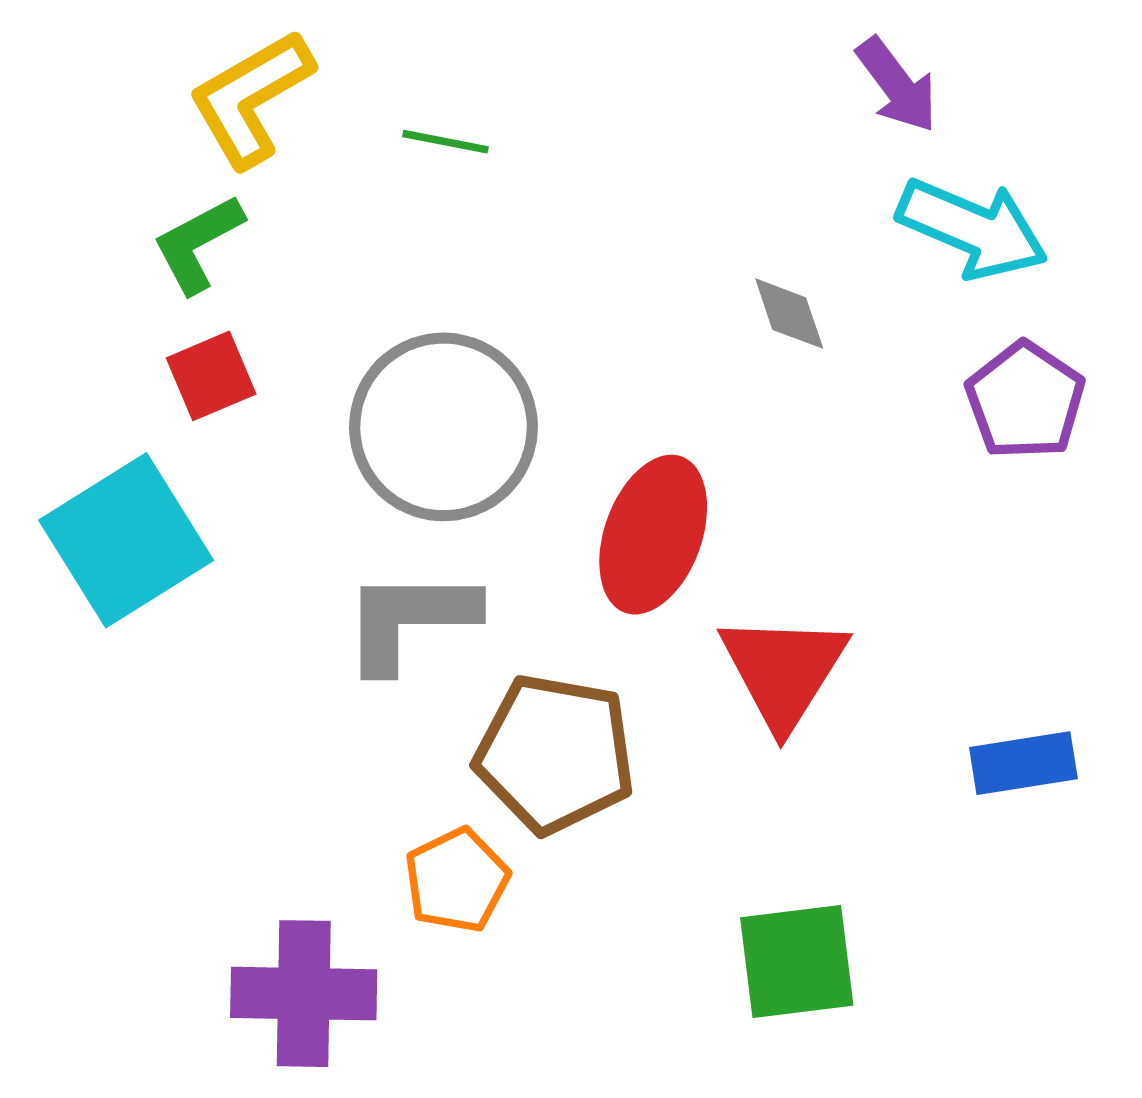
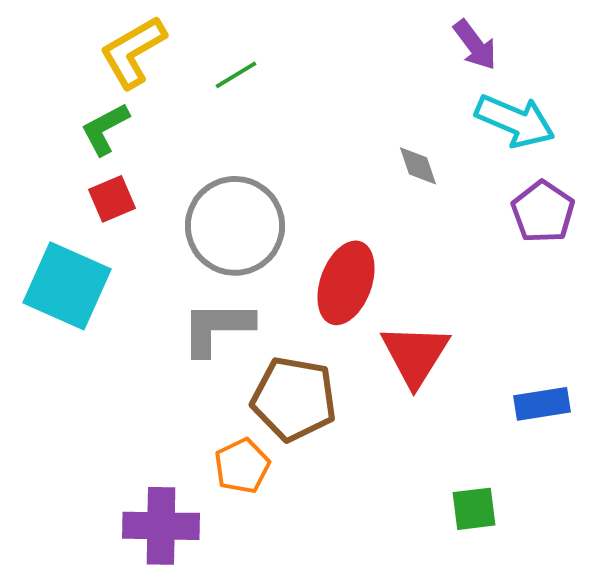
green line: (445, 142) -> (236, 75), turned -42
cyan square: (126, 540) -> (67, 286), turned -34
green square: (797, 962) -> (474, 509), moved, size x0.7

